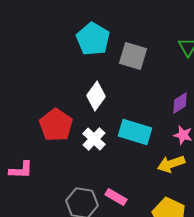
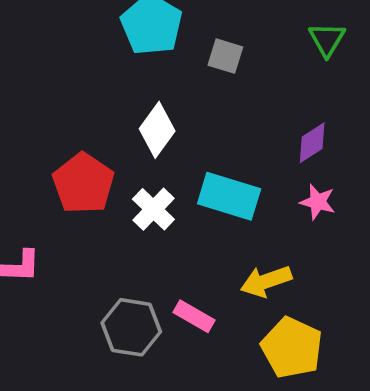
gray square: (133, 56) -> (225, 56), size x0.7
yellow arrow: (171, 164) -> (266, 281), moved

